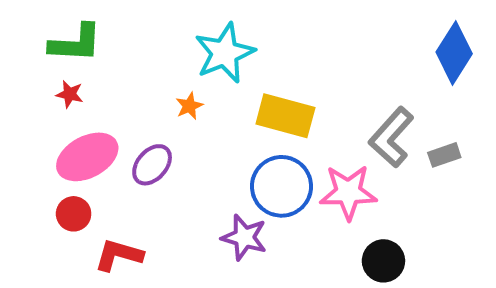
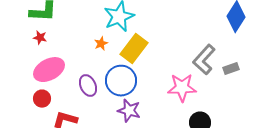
yellow rectangle: (285, 116) -> (134, 49), moved, turned -68
purple ellipse: (152, 165) -> (88, 86), moved, turned -65
blue circle: (281, 186) -> (121, 81), moved

